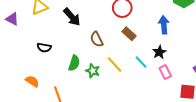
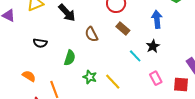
yellow line: (115, 65) -> (113, 82), moved
green star: (93, 71) -> (90, 77), moved
pink rectangle: (165, 72) -> (156, 78), moved

